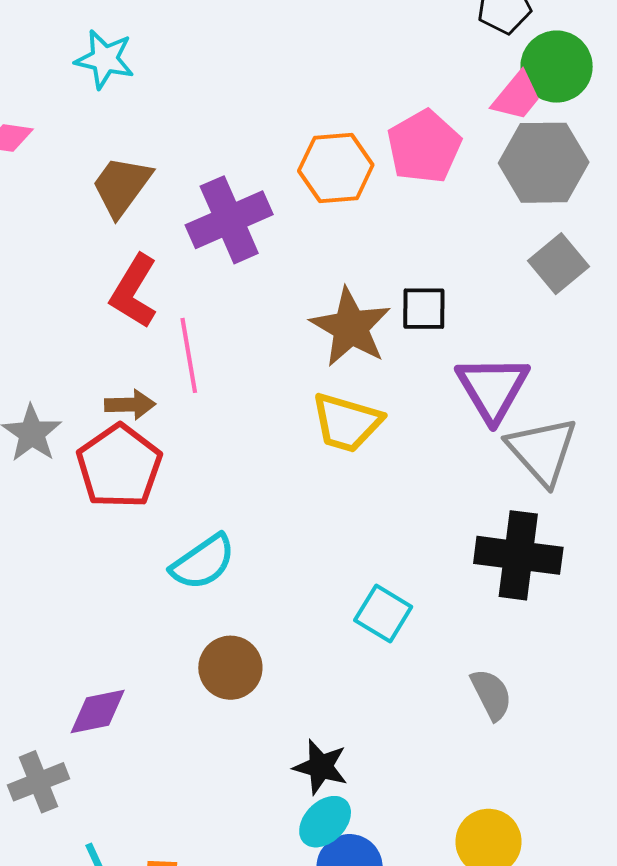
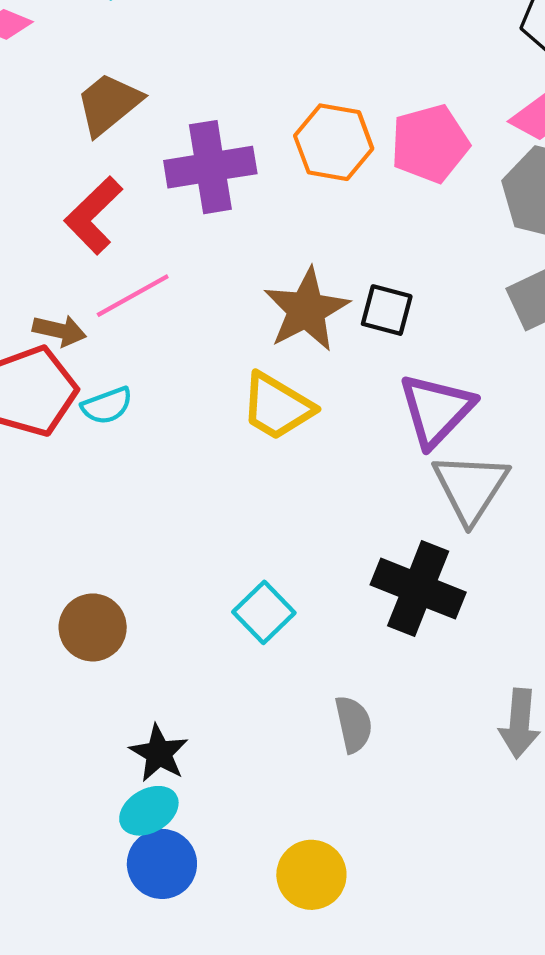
pink line: (189, 355) -> (133, 296), turned 56
cyan semicircle: (203, 562) -> (107, 406), moved, size x0.7

